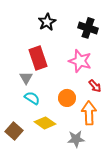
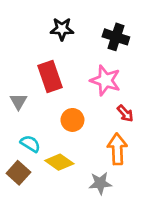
black star: (47, 22) -> (62, 29), turned 30
gray triangle: (26, 78) -> (18, 102), moved
cyan semicircle: (32, 98) -> (30, 144), moved
orange circle: (67, 98) -> (72, 120), moved

